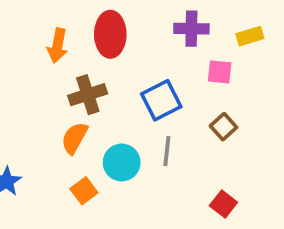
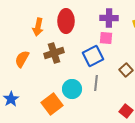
pink square: (220, 72) -> (106, 38), moved
orange semicircle: (74, 138) -> (22, 59), moved
orange square: (84, 191) -> (52, 104), size x1.5

